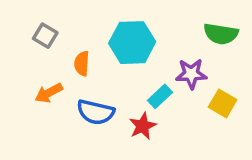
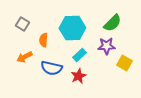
green semicircle: (221, 34) -> (112, 23), moved, turned -54
cyan rectangle: (160, 96) -> (79, 55), moved

